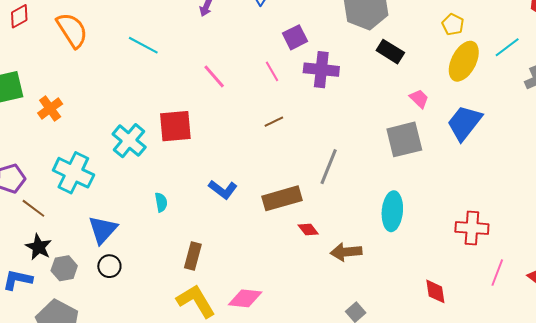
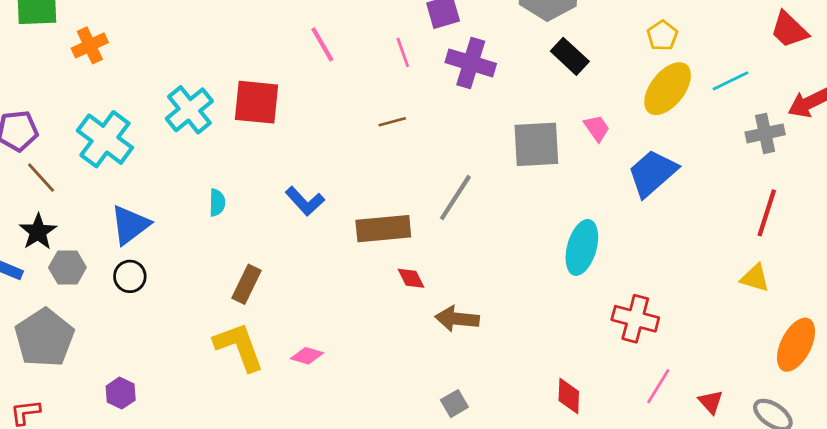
gray square: (404, 139) -> (536, 144), moved
cyan ellipse: (392, 211) -> (582, 247), moved
pink diamond: (245, 298) -> (307, 356), size x0.7

